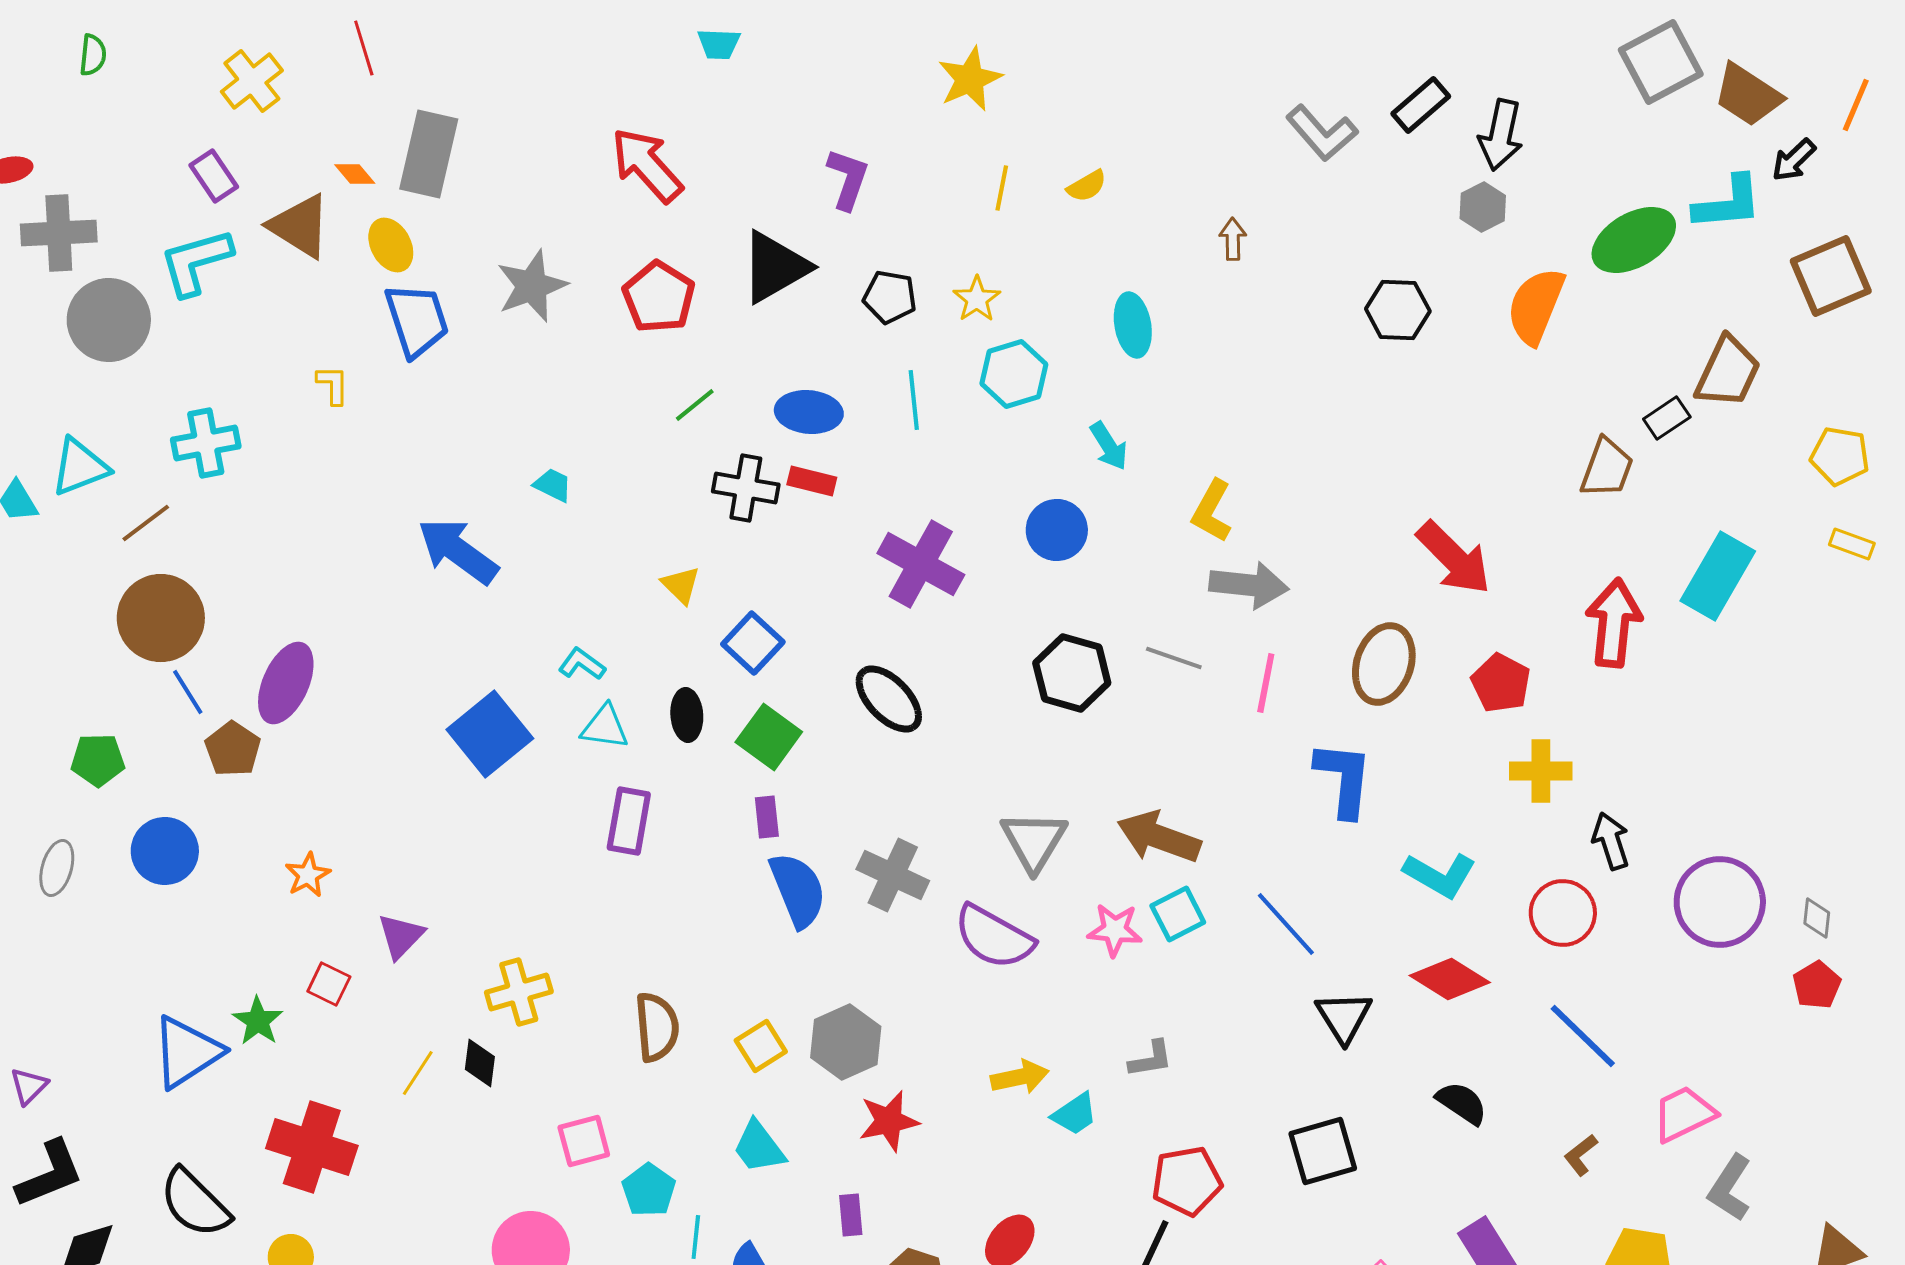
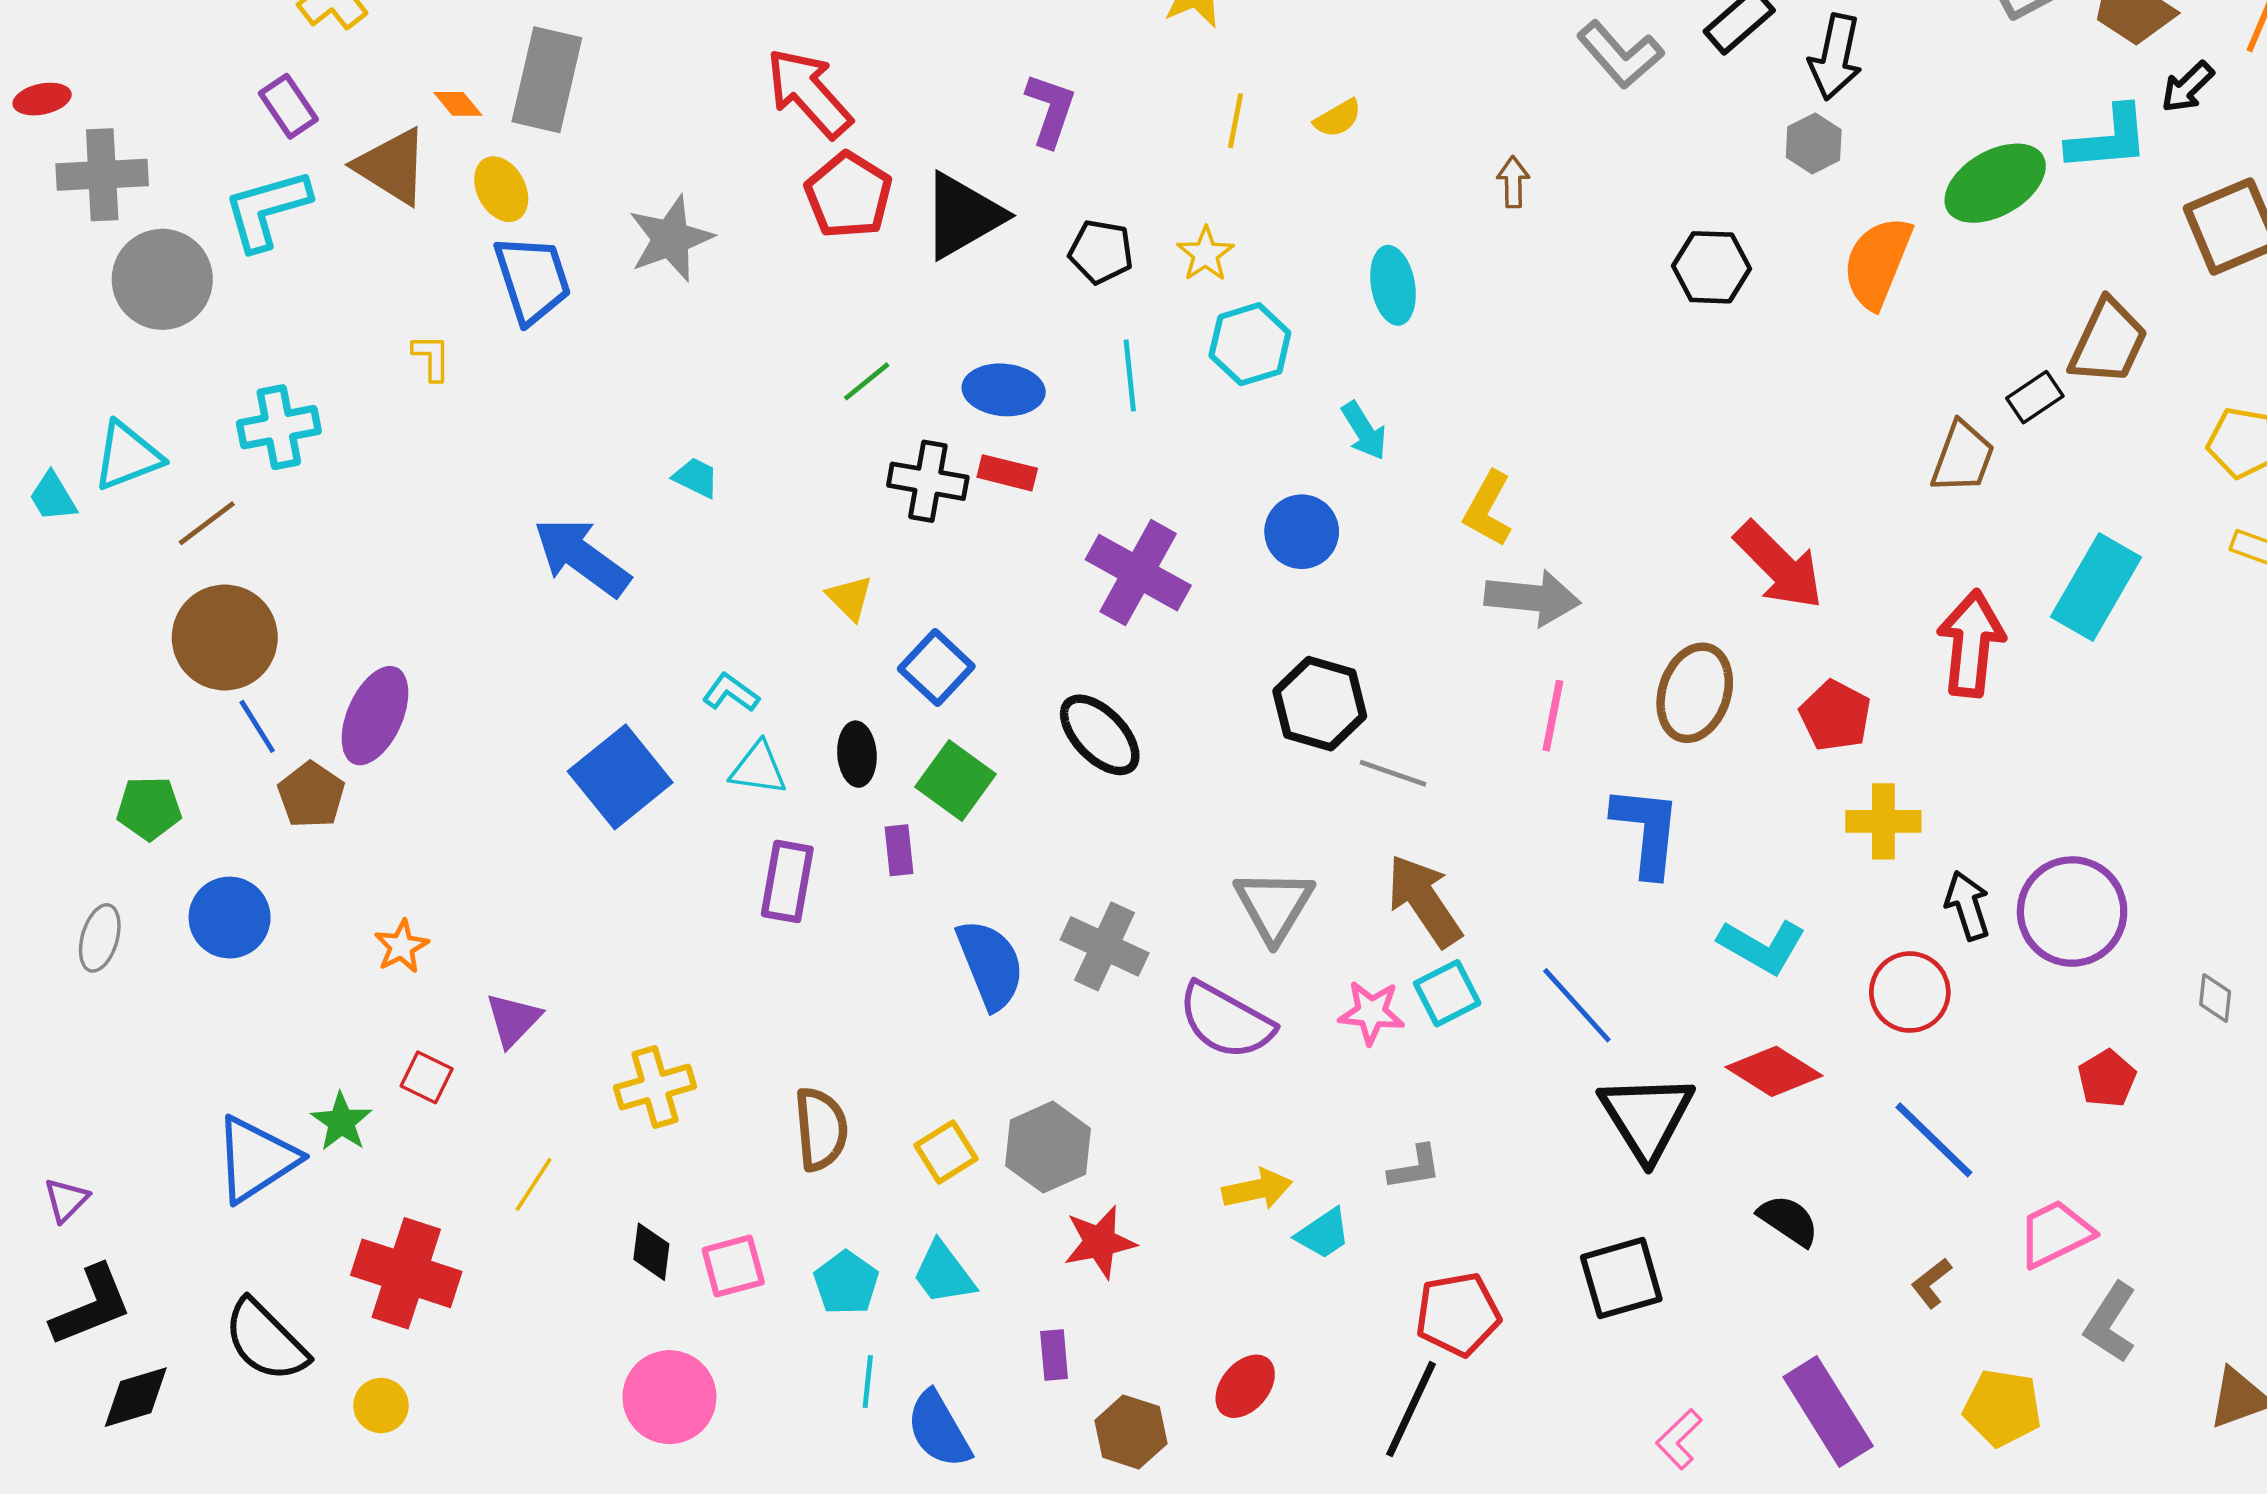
red pentagon: (659, 297) -> (849, 195), moved
gray line: (1174, 658) -> (1393, 773), moved
purple rectangle: (767, 817) -> (899, 850), moved
brown arrow: (1159, 837) -> (1424, 901), turned 36
purple circle: (1720, 902) -> (2072, 912), moved
red pentagon: (1817, 985) -> (2107, 1079), moved
black triangle: (1344, 1017) -> (1647, 1117), size x1.4
black diamond: (480, 1063) -> (651, 1252), moved
cyan pentagon: (649, 1190) -> (846, 1283), moved

